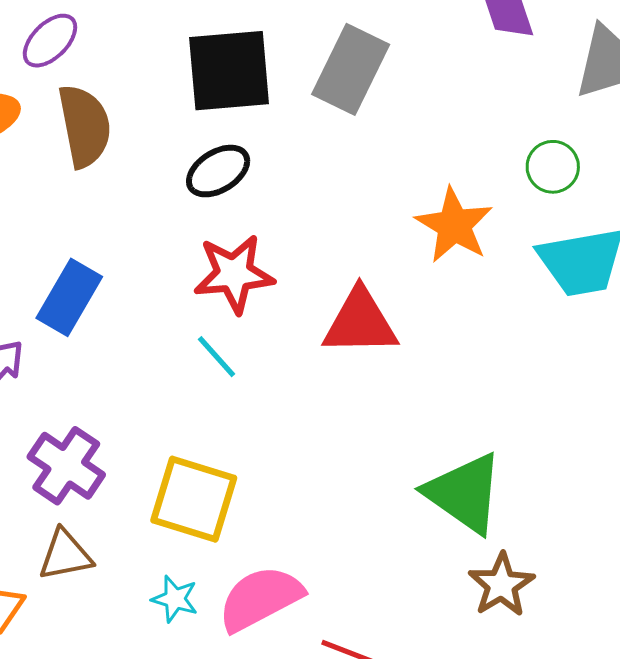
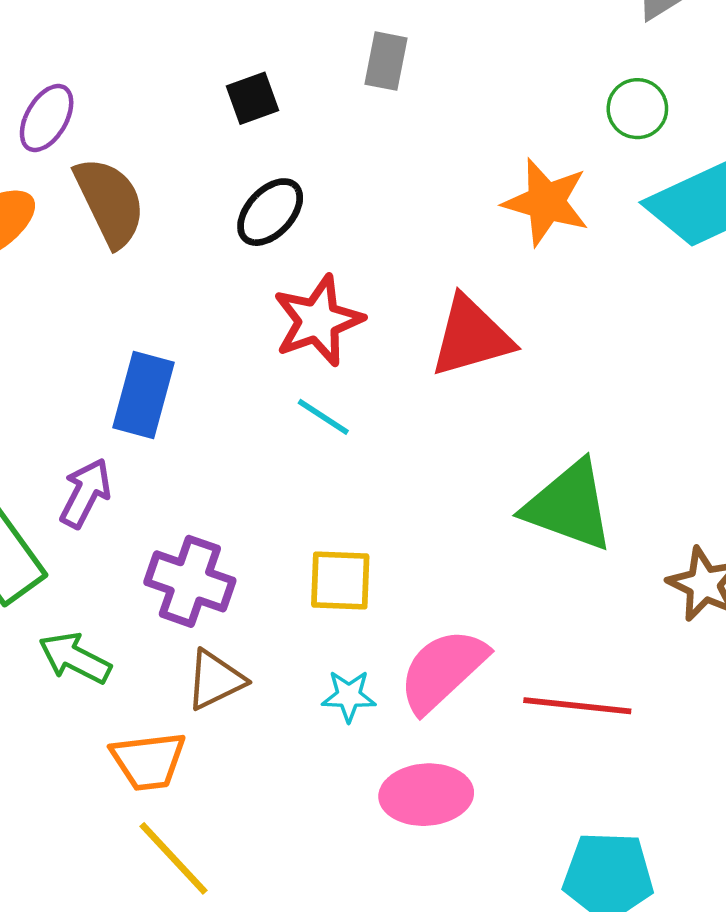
gray rectangle: (351, 69) -> (386, 61), size x0.6
black square: (229, 71) -> (253, 98), size x0.5
green triangle: (464, 493) -> (569, 506), moved
yellow square: (194, 499) -> (340, 581), size x0.7

